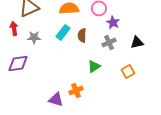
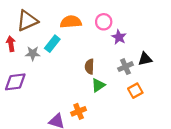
cyan rectangle: (63, 32) -> (52, 44), moved
brown semicircle: (82, 35) -> (89, 67), moved
gray cross: (109, 42) -> (125, 67), moved

